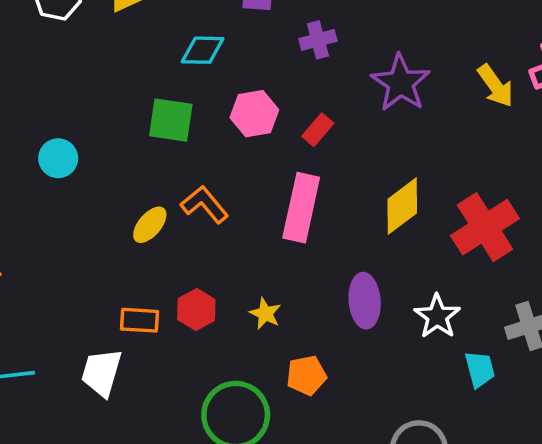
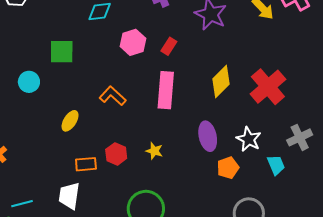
green square: (171, 120) -> (62, 52), moved
yellow ellipse: (150, 225) -> (70, 121), moved
orange pentagon: (306, 375) -> (228, 168), moved

